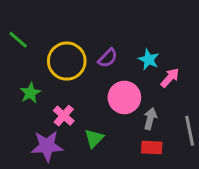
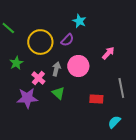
cyan star: (149, 60) -> (79, 21), moved
gray arrow: (150, 119) -> (56, 69), moved
green triangle: (94, 138) -> (58, 93), turned -32

